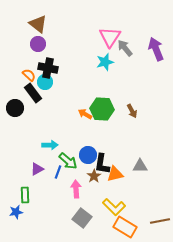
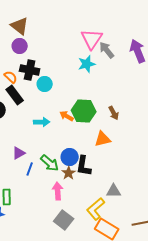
cyan circle: (45, 82) -> (45, 84), moved
cyan arrow: (50, 145) -> (42, 122), moved
gray triangle: (140, 166) -> (114, 191), moved
purple triangle: (37, 169) -> (19, 153), moved
blue line: (58, 172) -> (30, 169), moved
orange triangle: (115, 174) -> (103, 139), moved
brown star: (94, 176) -> (69, 173), moved
yellow L-shape: (114, 207) -> (96, 209), turned 95

